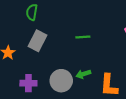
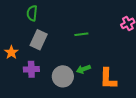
purple cross: (28, 83) -> (31, 69), moved

